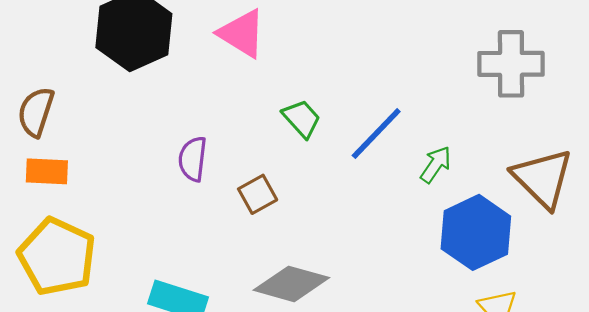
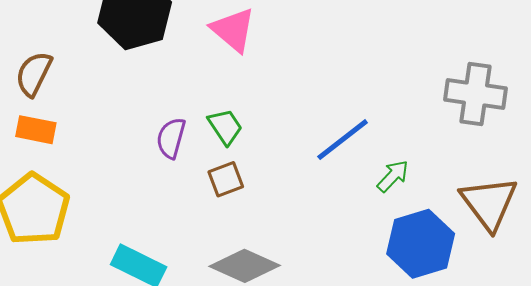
green trapezoid: (302, 119) -> (225, 127), moved

